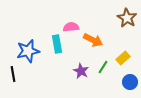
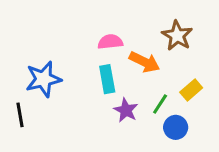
brown star: (127, 18) -> (177, 36), moved
cyan rectangle: (57, 44) -> (107, 79), moved
blue circle: (130, 82) -> (176, 127), moved

